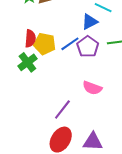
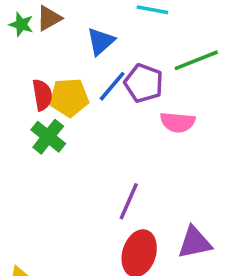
blue triangle: (90, 22) -> (101, 41), moved
pink semicircle: (92, 88) -> (178, 122), moved

